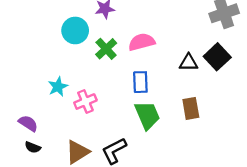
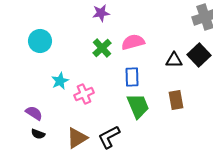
cyan circle: (75, 30) -> (40, 41), moved

